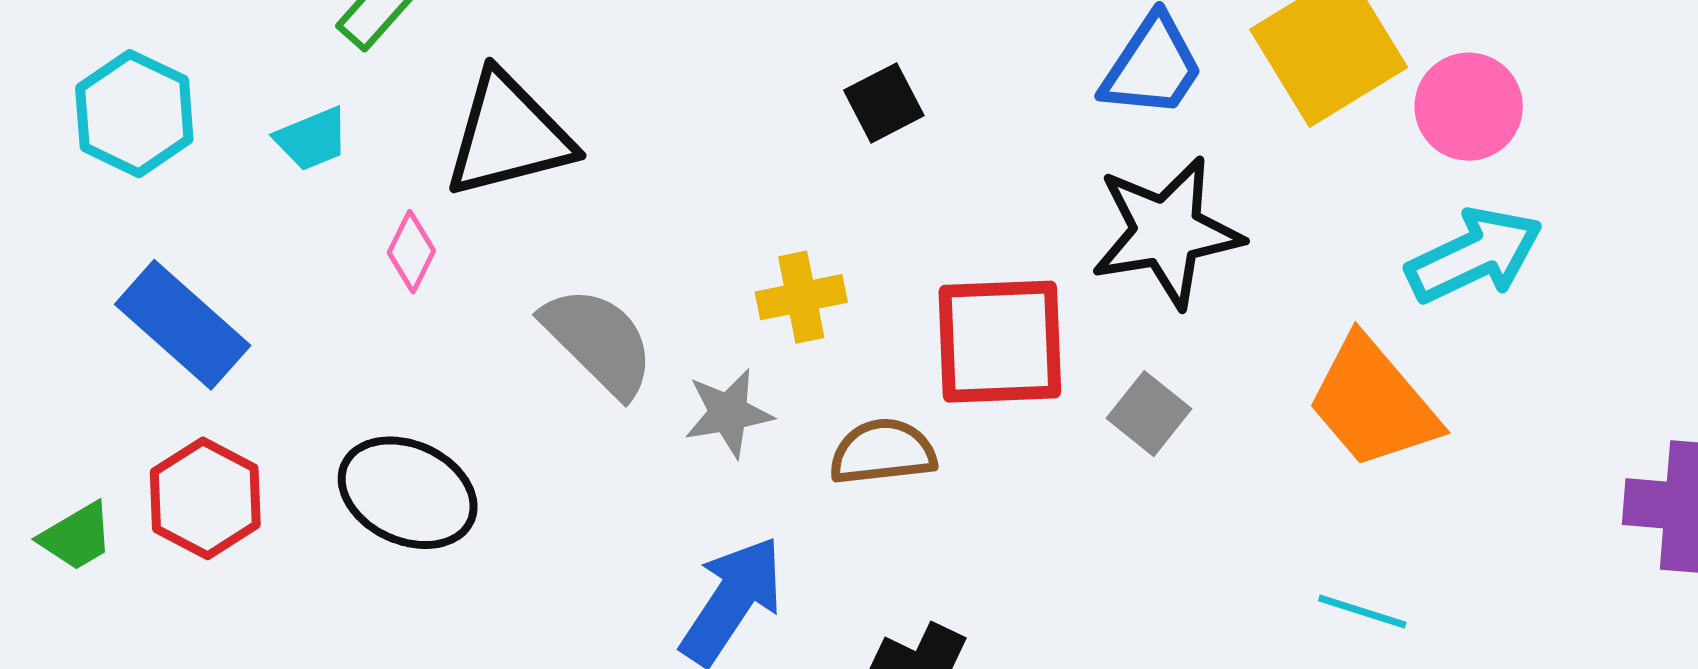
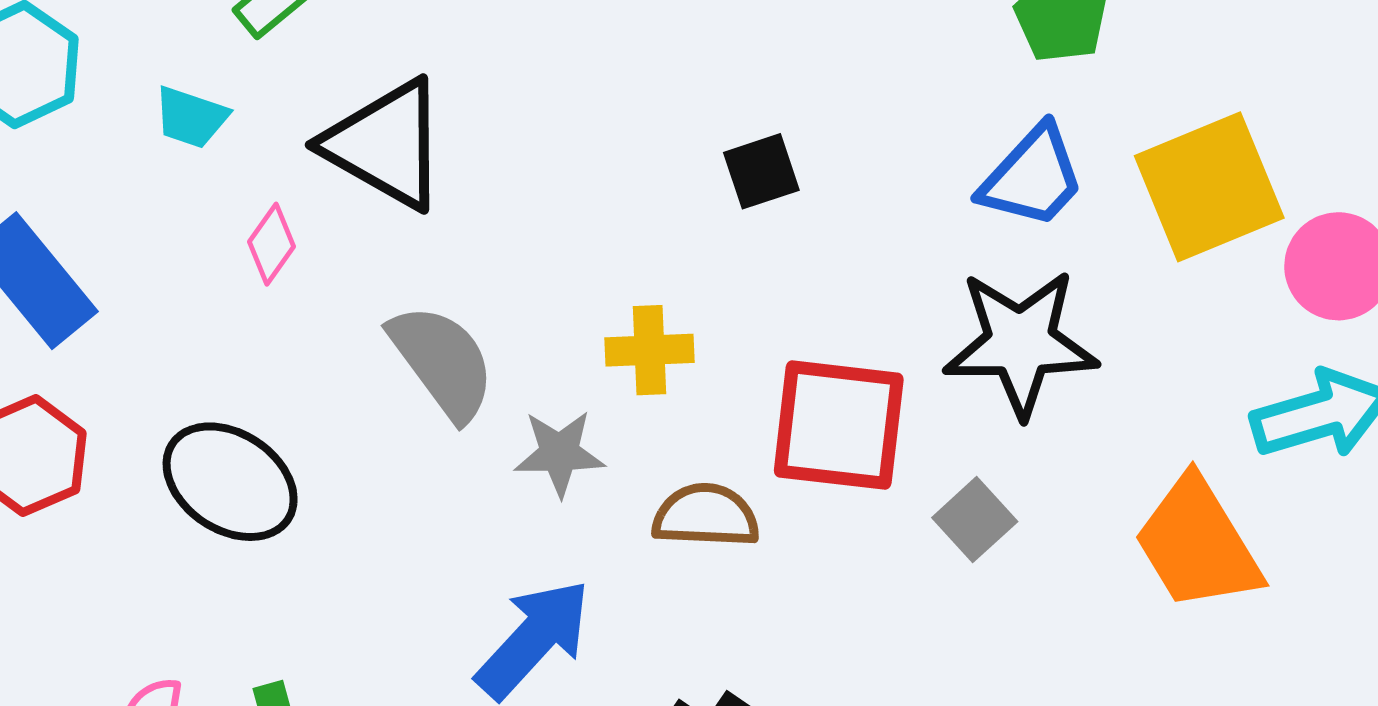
black triangle: (508, 135) -> (386, 144), turned 35
cyan trapezoid: (312, 139) -> (191, 117), turned 32

